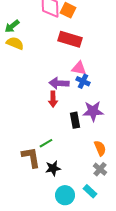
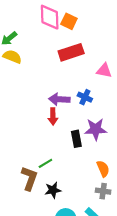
red rectangle: (70, 39) -> (71, 52), turned -35
pink triangle: (79, 68) -> (104, 70), moved
brown L-shape: (31, 157) -> (29, 178), turned 30
gray cross: (100, 169) -> (103, 191), turned -32

